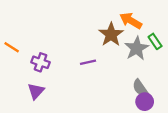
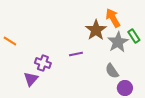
orange arrow: (131, 21) -> (113, 18), turned 30
purple cross: (41, 62) -> (43, 63), moved
gray semicircle: (140, 88) -> (112, 71), moved

